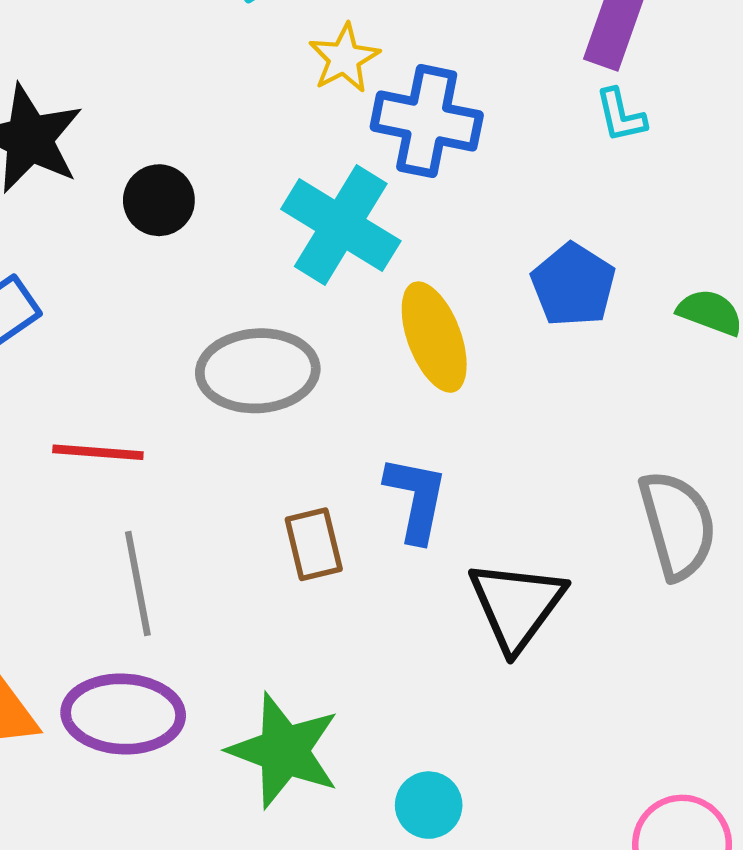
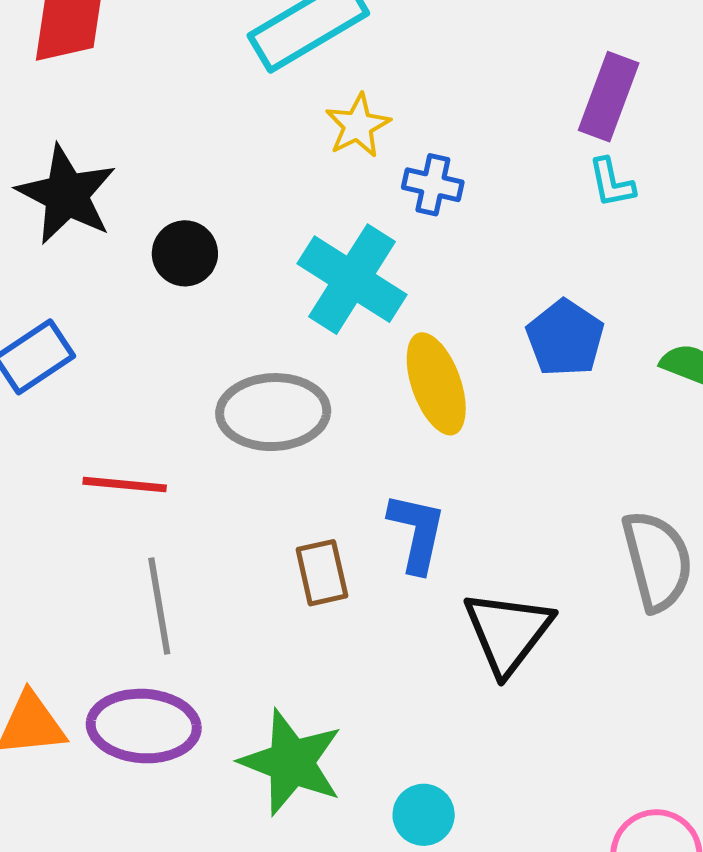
blue cross: (427, 121) -> (433, 185), size x0.6

